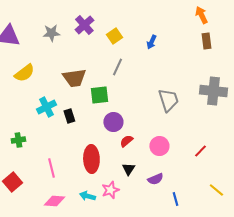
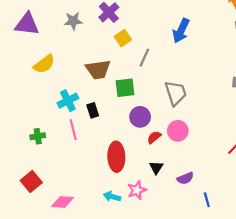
yellow square: (114, 36) -> (123, 38), moved
blue arrow: (151, 42) -> (181, 31), size x1.6
gray trapezoid: (168, 100) -> (176, 93), moved
pink circle: (159, 146) -> (178, 131), moved
pink line: (51, 168) -> (73, 130), moved
pink diamond: (54, 201) -> (62, 202), moved

